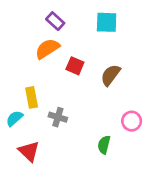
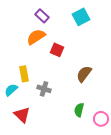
cyan square: (107, 22) -> (81, 17), turned -30
brown semicircle: (111, 75) -> (84, 74), moved
pink circle: (132, 121) -> (101, 119), moved

